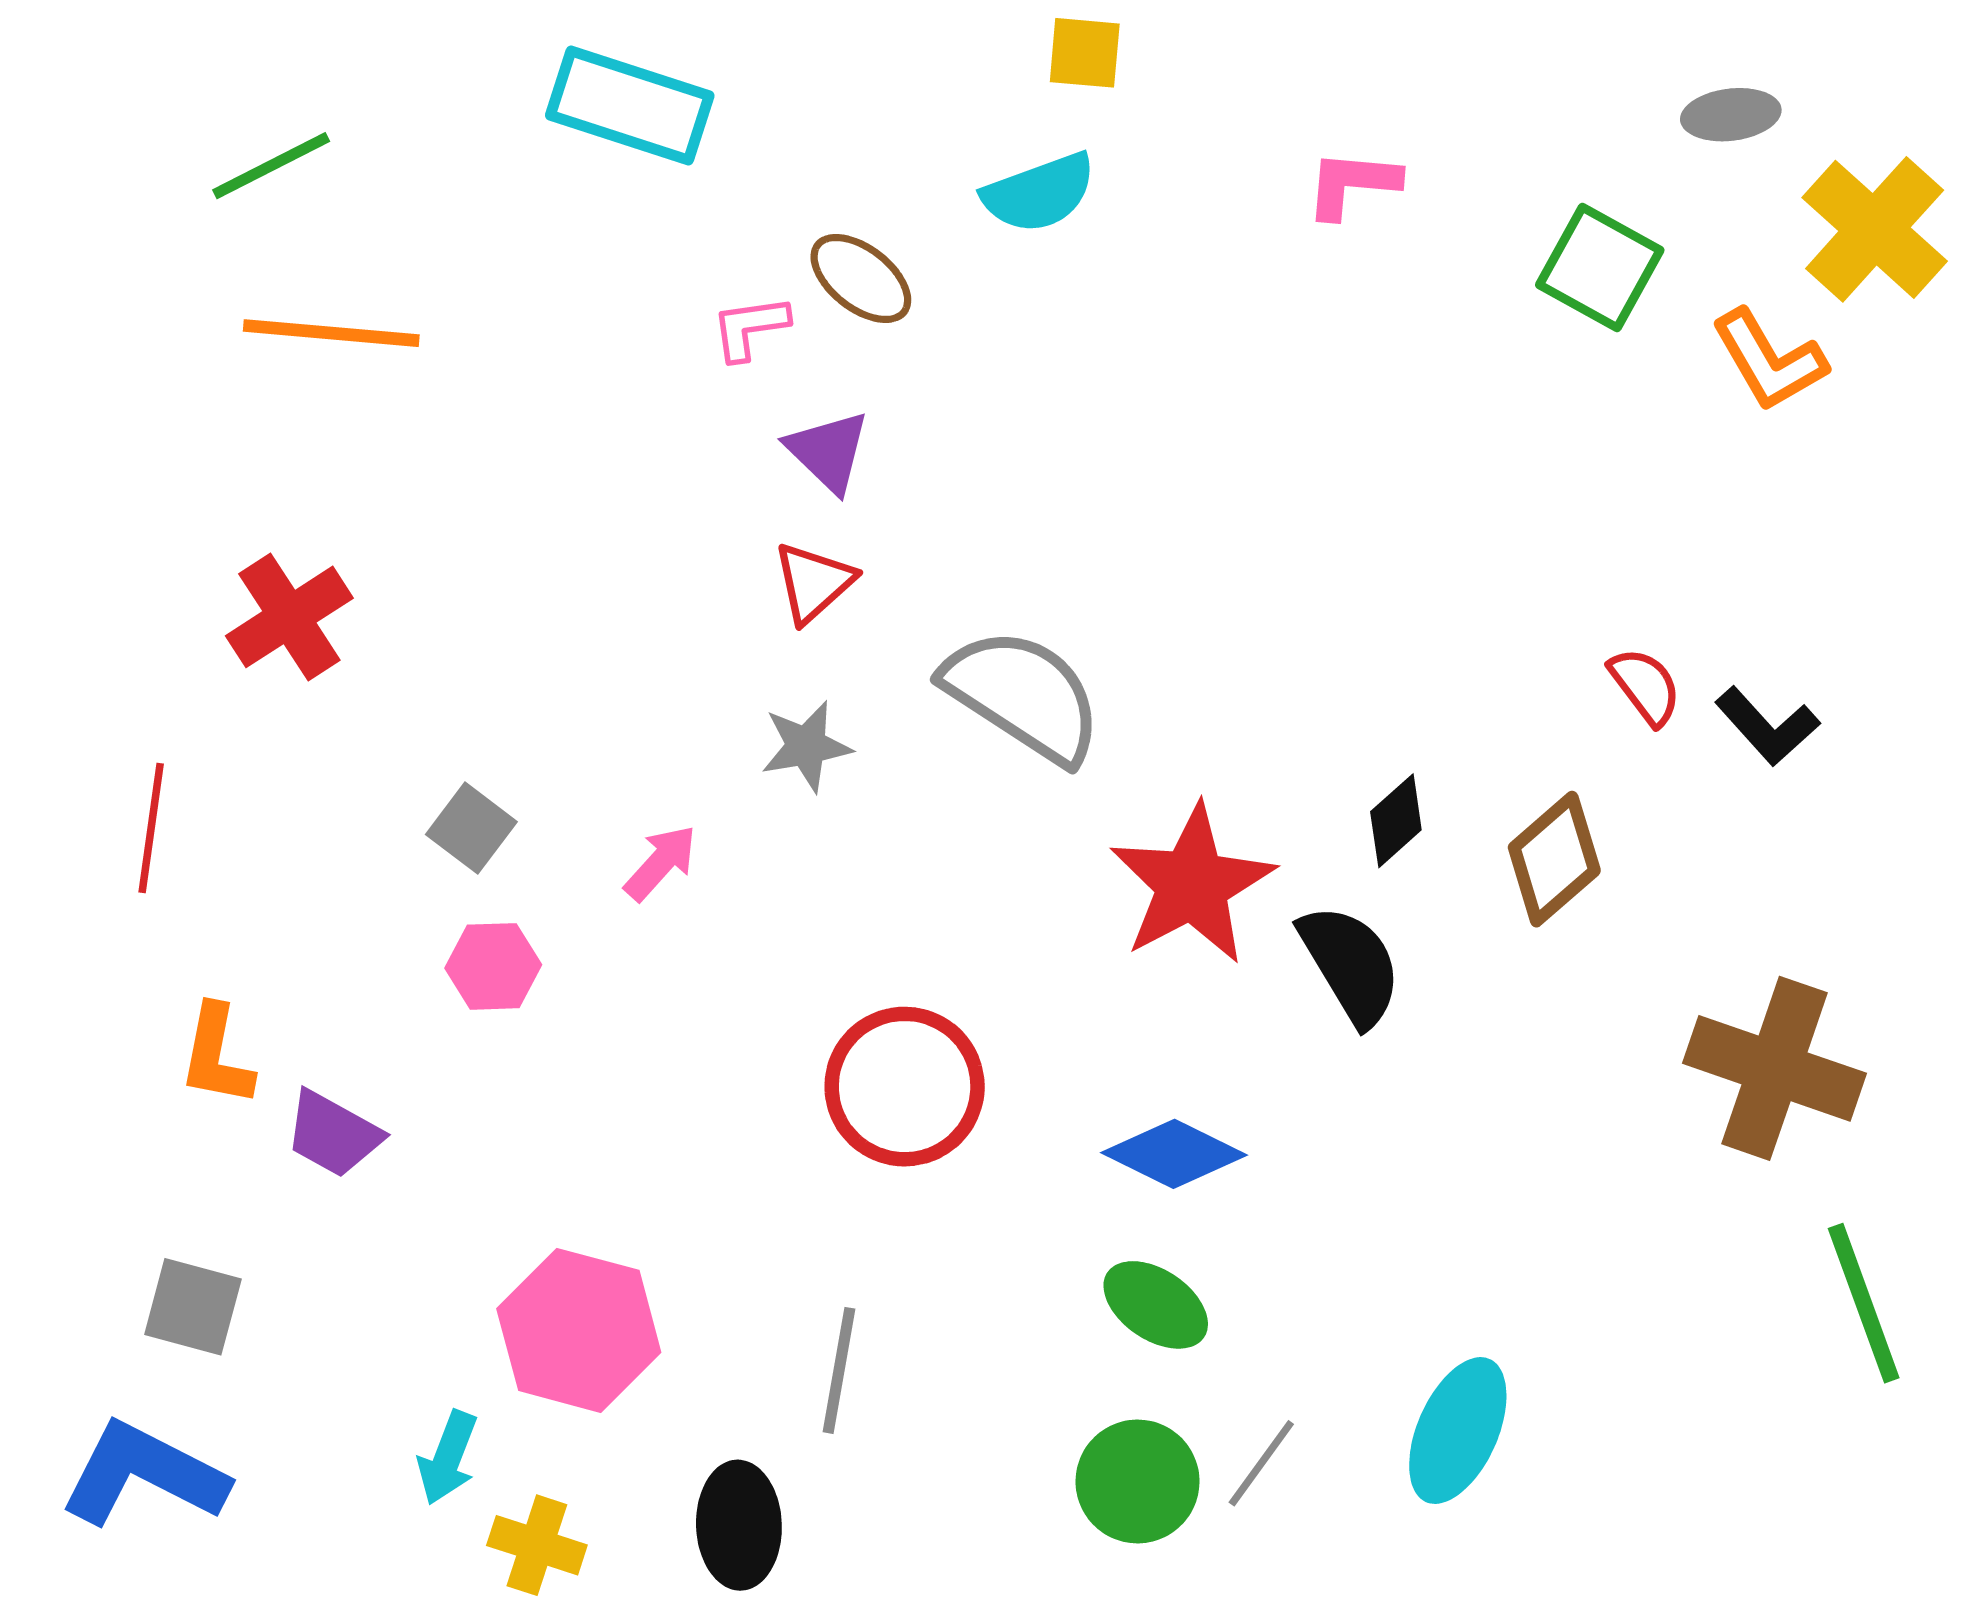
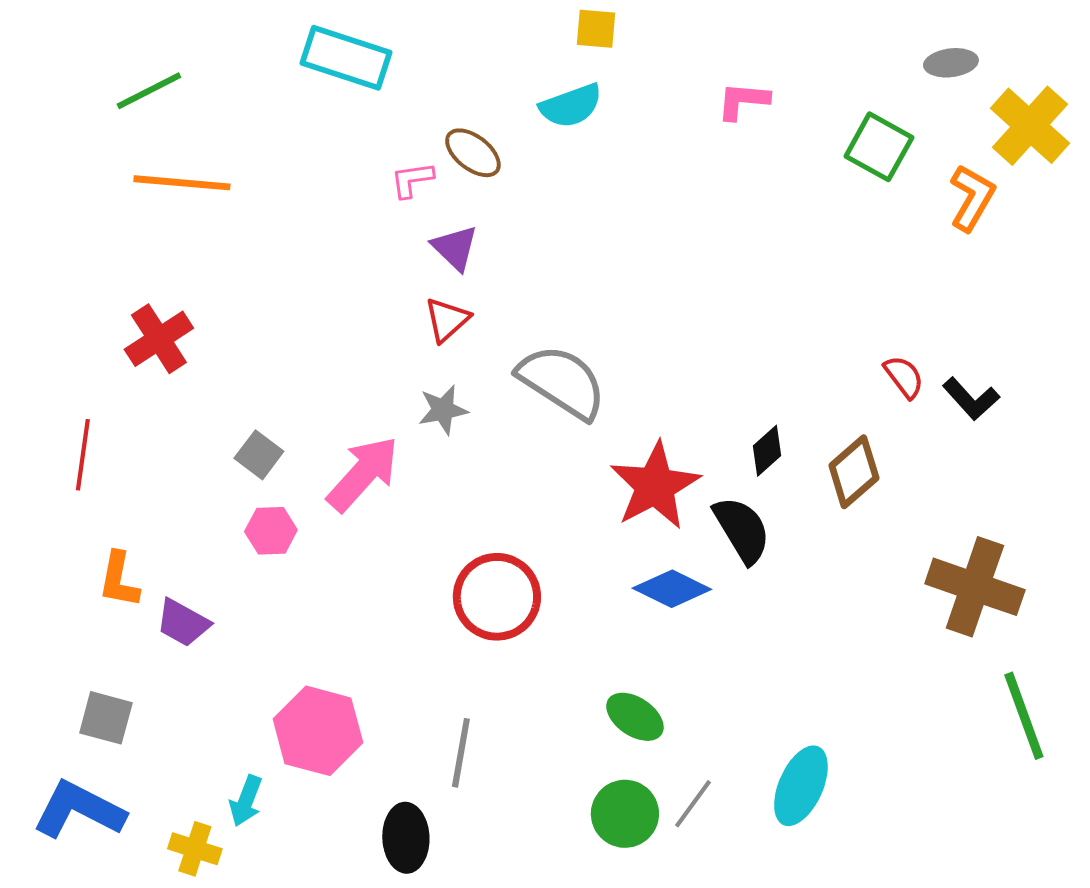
orange L-shape: (1769, 360) -> (972, 198), turned -120
pink arrow: (661, 863) -> (363, 474), size x1.8
blue diamond: (1174, 1154) -> (672, 589), moved
yellow cross: (537, 1545) -> (195, 849), moved

